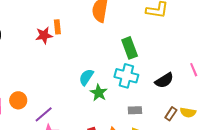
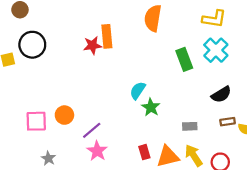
orange rectangle: (57, 27) -> (107, 36), size x1.5
cyan cross: (126, 76) -> (216, 50), moved, turned 30
brown rectangle: (171, 114) -> (228, 122), moved, turned 48

